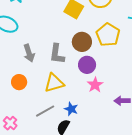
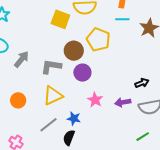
gray arrow: (29, 53) -> (21, 59), moved, turned -114
gray L-shape: (57, 54) -> (51, 67), turned 100
pink star: (95, 85) -> (95, 100), moved

